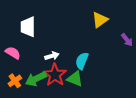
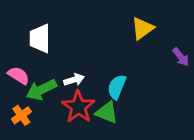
green arrow: (36, 79) -> (41, 90), moved

